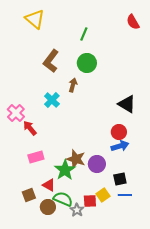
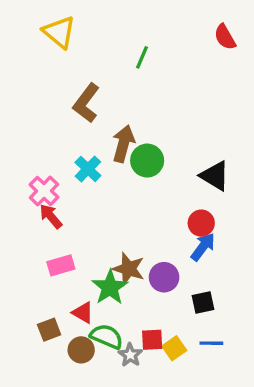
green circle: (87, 63) -> (147, 161), moved
brown arrow: (73, 85) -> (123, 144), size x1.5
pink cross: (16, 113) -> (44, 191), moved
blue arrow: (120, 146) -> (203, 247), turned -36
yellow square: (103, 195) -> (174, 348), moved
blue line: (125, 195) -> (211, 343), moved

